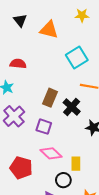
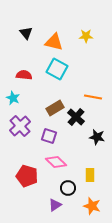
yellow star: (82, 15) -> (86, 36), moved
cyan square: (77, 58) -> (57, 69), moved, turned -30
brown rectangle: (50, 98) -> (55, 108), turned 36
yellow rectangle: (76, 164) -> (90, 175), moved

